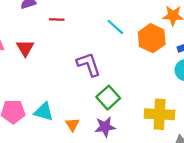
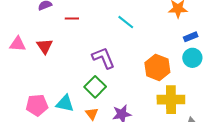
orange hexagon: (152, 38) -> (157, 67), moved
green square: (108, 98) -> (95, 87), moved

